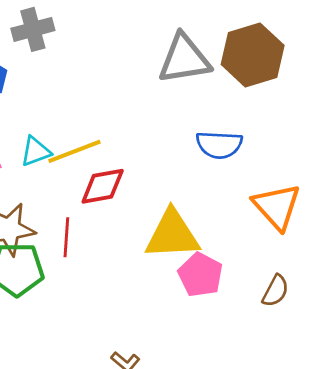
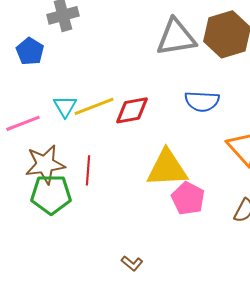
cyan triangle: (36, 151) -> (65, 106), turned -40
red diamond: (103, 186) -> (132, 110), moved

